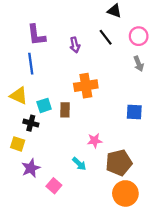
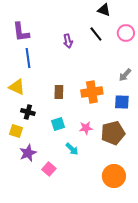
purple L-shape: (36, 35) -> (21, 32), moved
gray arrow: (139, 64) -> (125, 75), moved, turned 64
orange cross: (86, 86) -> (92, 92), moved
cyan square: (44, 105) -> (58, 124), moved
brown rectangle: (65, 110) -> (59, 92), moved
brown pentagon: (119, 163) -> (113, 133), moved

